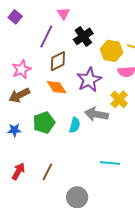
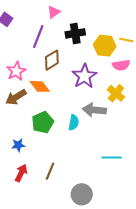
pink triangle: (63, 13) -> (54, 12), turned 32
black cross: (83, 36) -> (75, 33), turned 30
orange diamond: (57, 87) -> (40, 86), moved
blue star: (14, 130) -> (18, 145), moved

